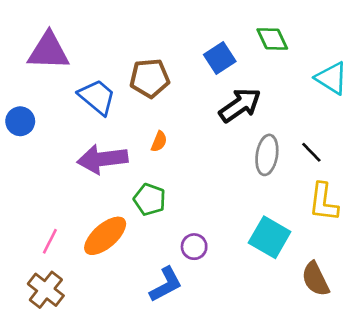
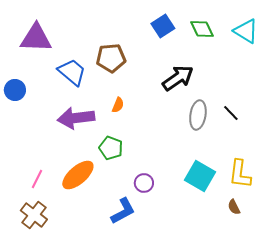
blue square: (220, 58) -> (163, 26), moved
cyan triangle: (332, 78) -> (246, 31), moved
yellow L-shape: (324, 202) -> (240, 174), moved
brown semicircle: (315, 279) -> (234, 207), size x0.6

